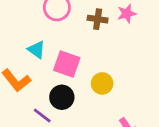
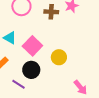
pink square: (67, 64) -> (32, 46), turned 30

